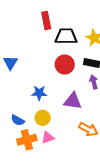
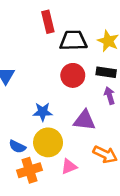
yellow circle: (43, 118) -> (48, 142), size x1.5
pink triangle: (48, 138) -> (69, 167), moved

